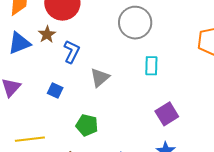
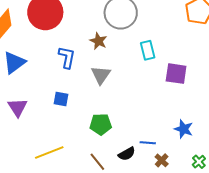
brown star: (47, 34) -> (98, 41), moved
purple square: (167, 114) -> (176, 74), moved, turned -35

